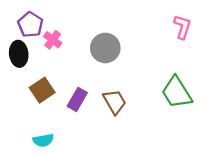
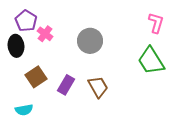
green trapezoid: (177, 92) -> (151, 61), moved
cyan semicircle: (43, 140) -> (24, 110), moved

